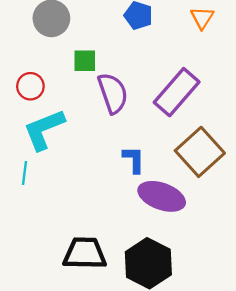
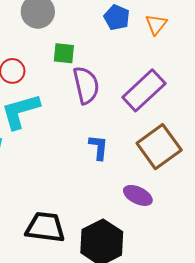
orange triangle: (202, 18) -> (156, 24), moved
purple ellipse: (162, 196) -> (138, 195), moved, size x0.7

